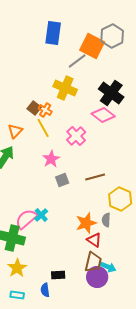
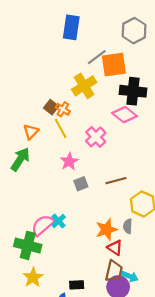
orange square: (92, 46) -> (114, 65), moved, turned -35
yellow cross: (65, 88) -> (84, 86), turned 35
black cross: (111, 93) -> (133, 91), turned -30

